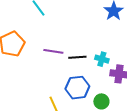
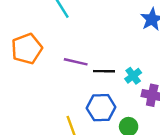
cyan cross: (102, 59) -> (133, 76), turned 32

